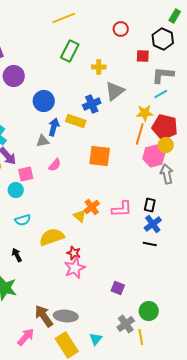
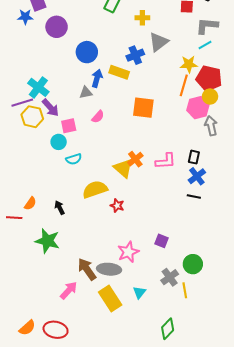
yellow triangle: (80, 216) -> (123, 168), size x1.5
cyan semicircle: (23, 220) -> (74, 159), moved
pink star: (75, 268) -> (128, 252), moved

